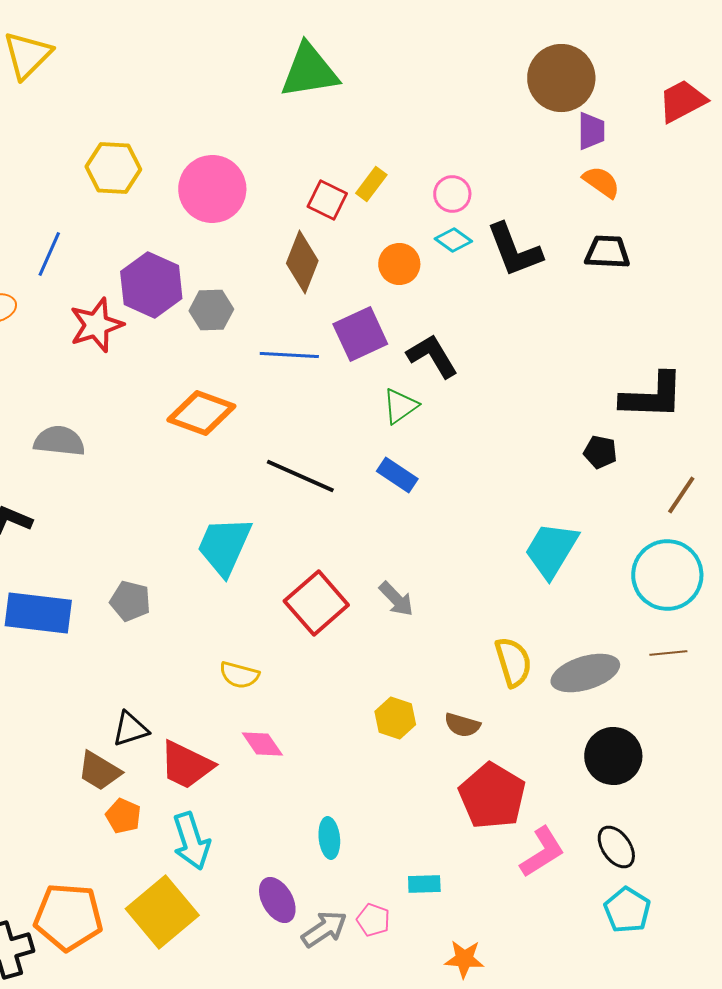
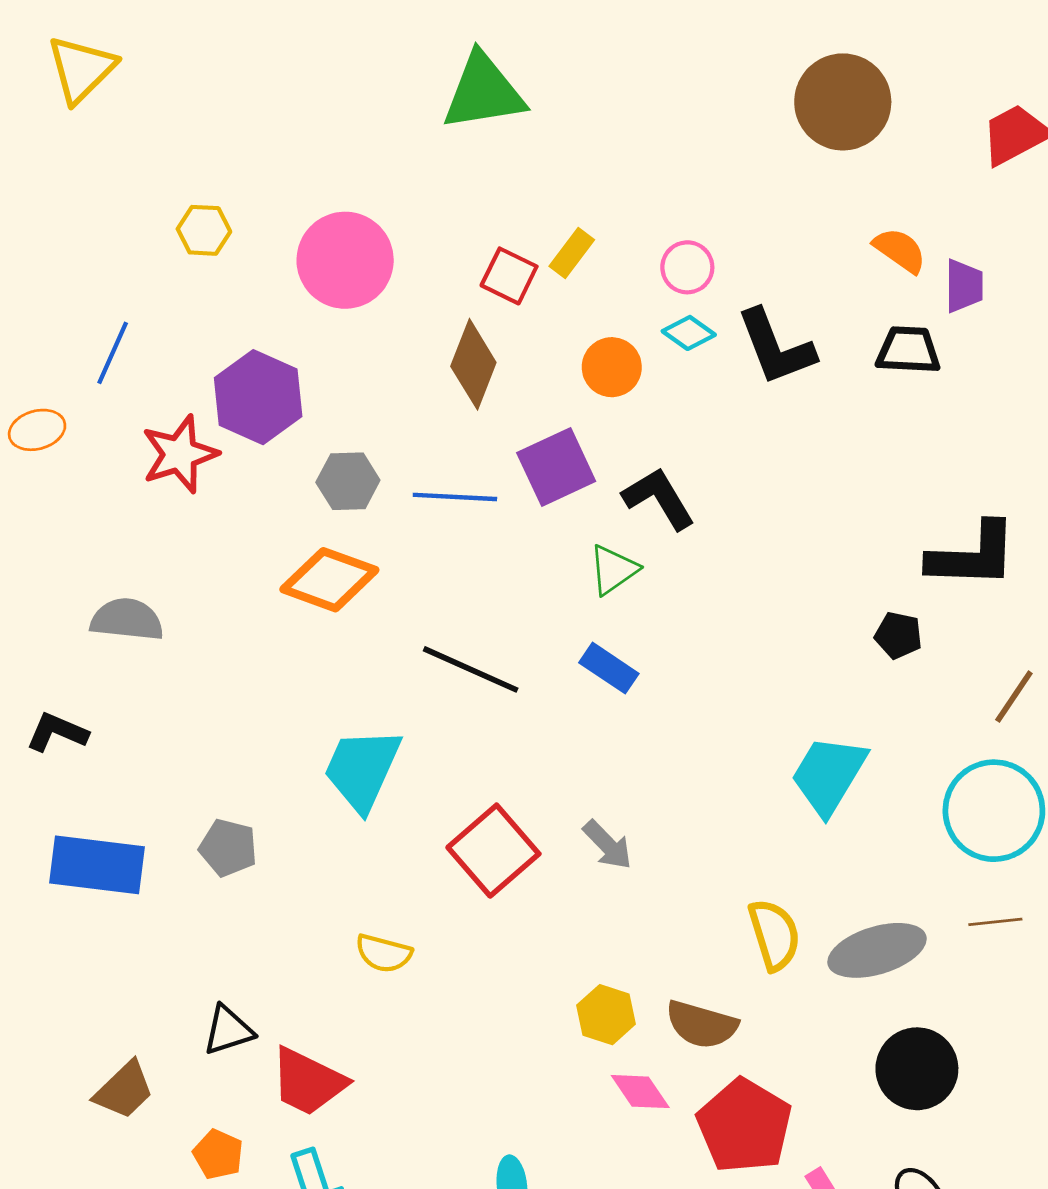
purple trapezoid: (591, 131) -> (964, 286), moved
yellow hexagon: (113, 168) -> (204, 230), size x0.7
gray hexagon: (211, 310) -> (348, 481), moved
brown semicircle: (462, 725) -> (702, 1025), size x1.4
pink diamond: (262, 744) -> (640, 1092), moved
brown trapezoid: (99, 771) -> (124, 1090), moved, turned -75

